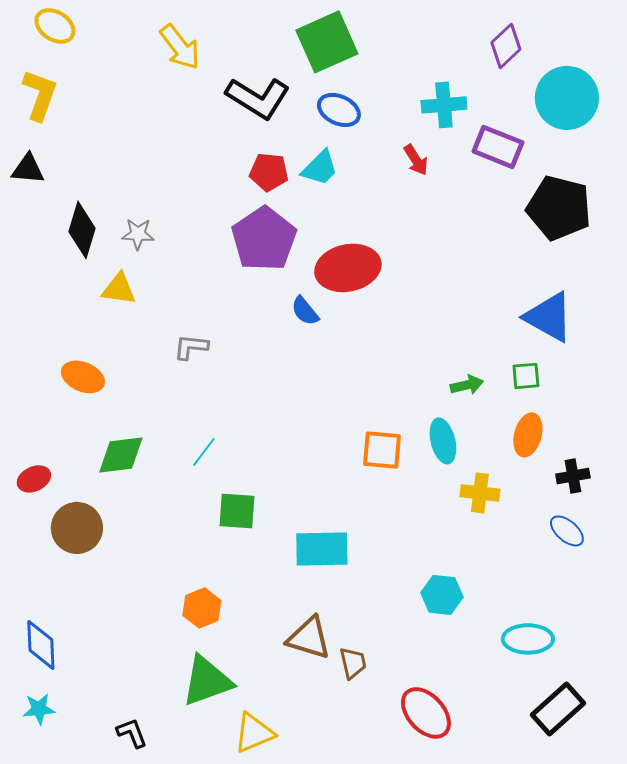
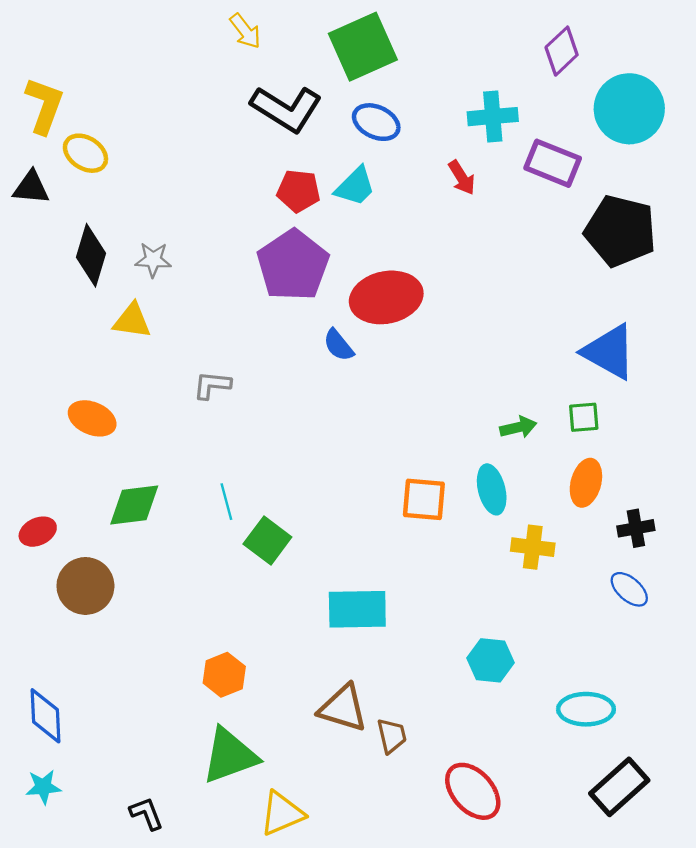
yellow ellipse: (55, 26) -> (85, 153), moved
yellow arrow: (180, 47) -> (245, 31), moved, size x0.7
cyan line: (204, 452) -> (226, 502), turned -52
green square: (237, 511) -> (267, 540), moved, turned 33

